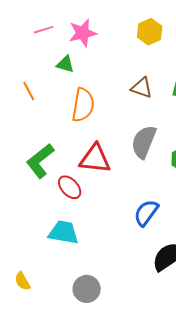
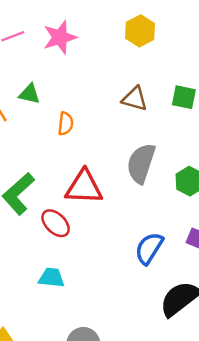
green triangle: (65, 64) -> (29, 94), moved
orange semicircle: (83, 105) -> (66, 124), size x0.6
cyan trapezoid: (63, 232) -> (51, 278), size x0.7

